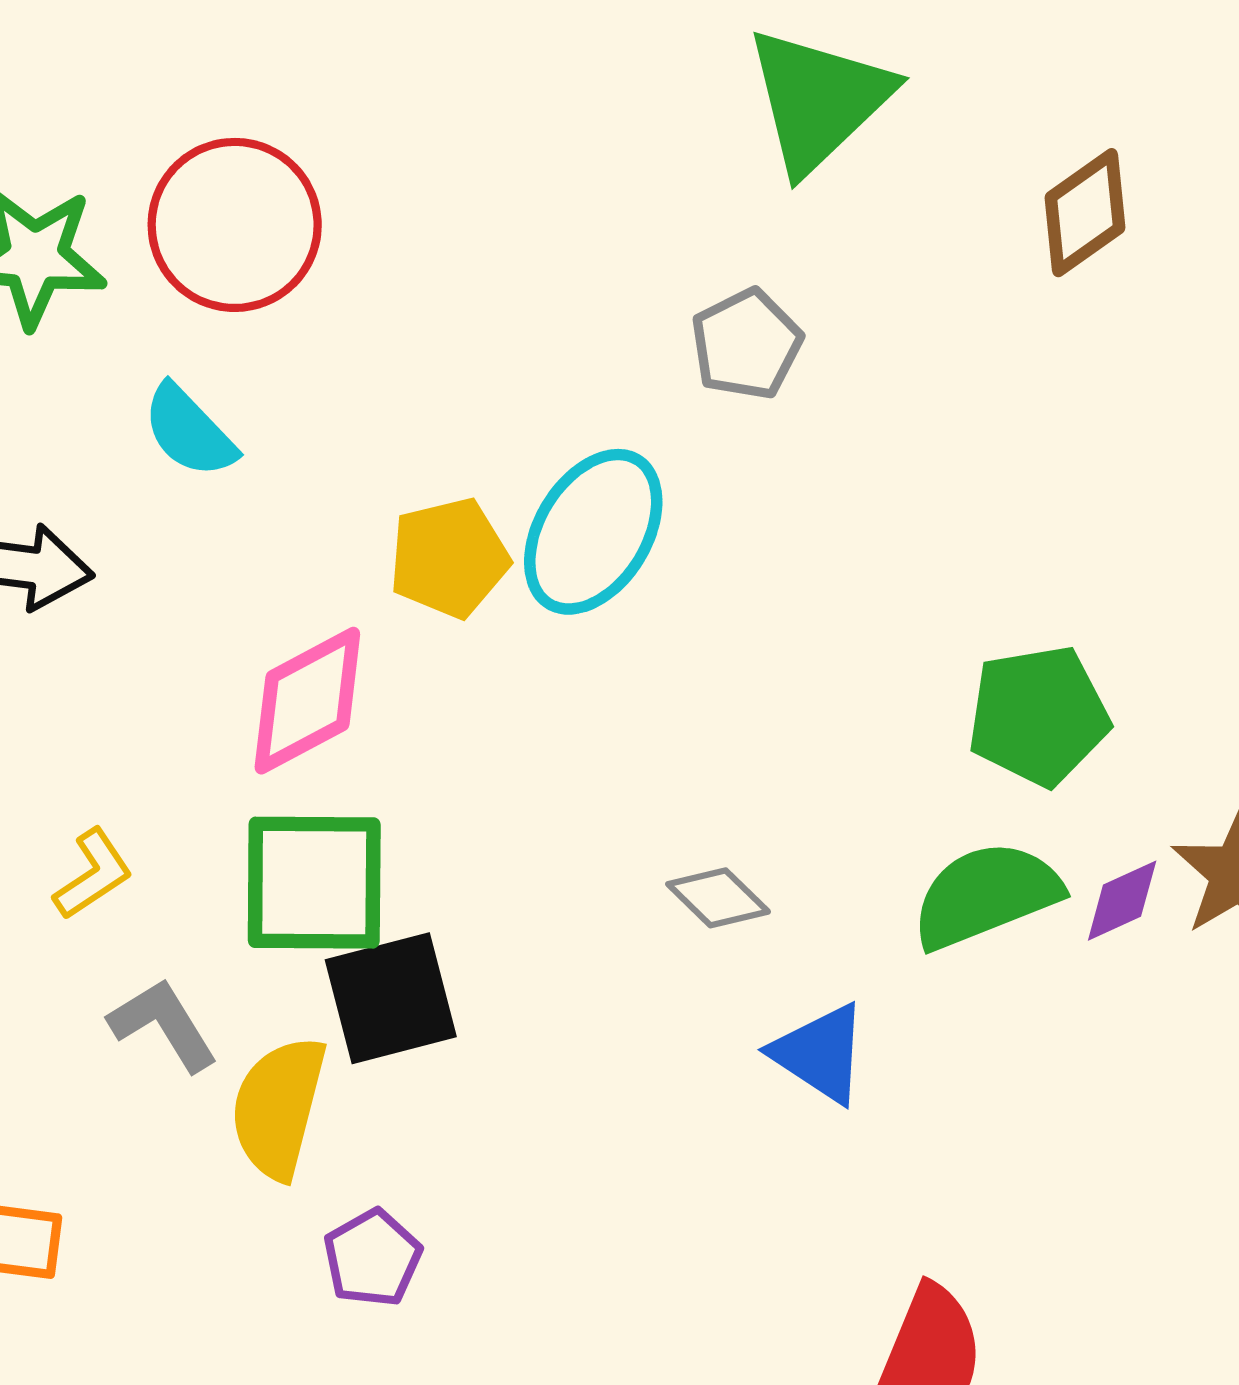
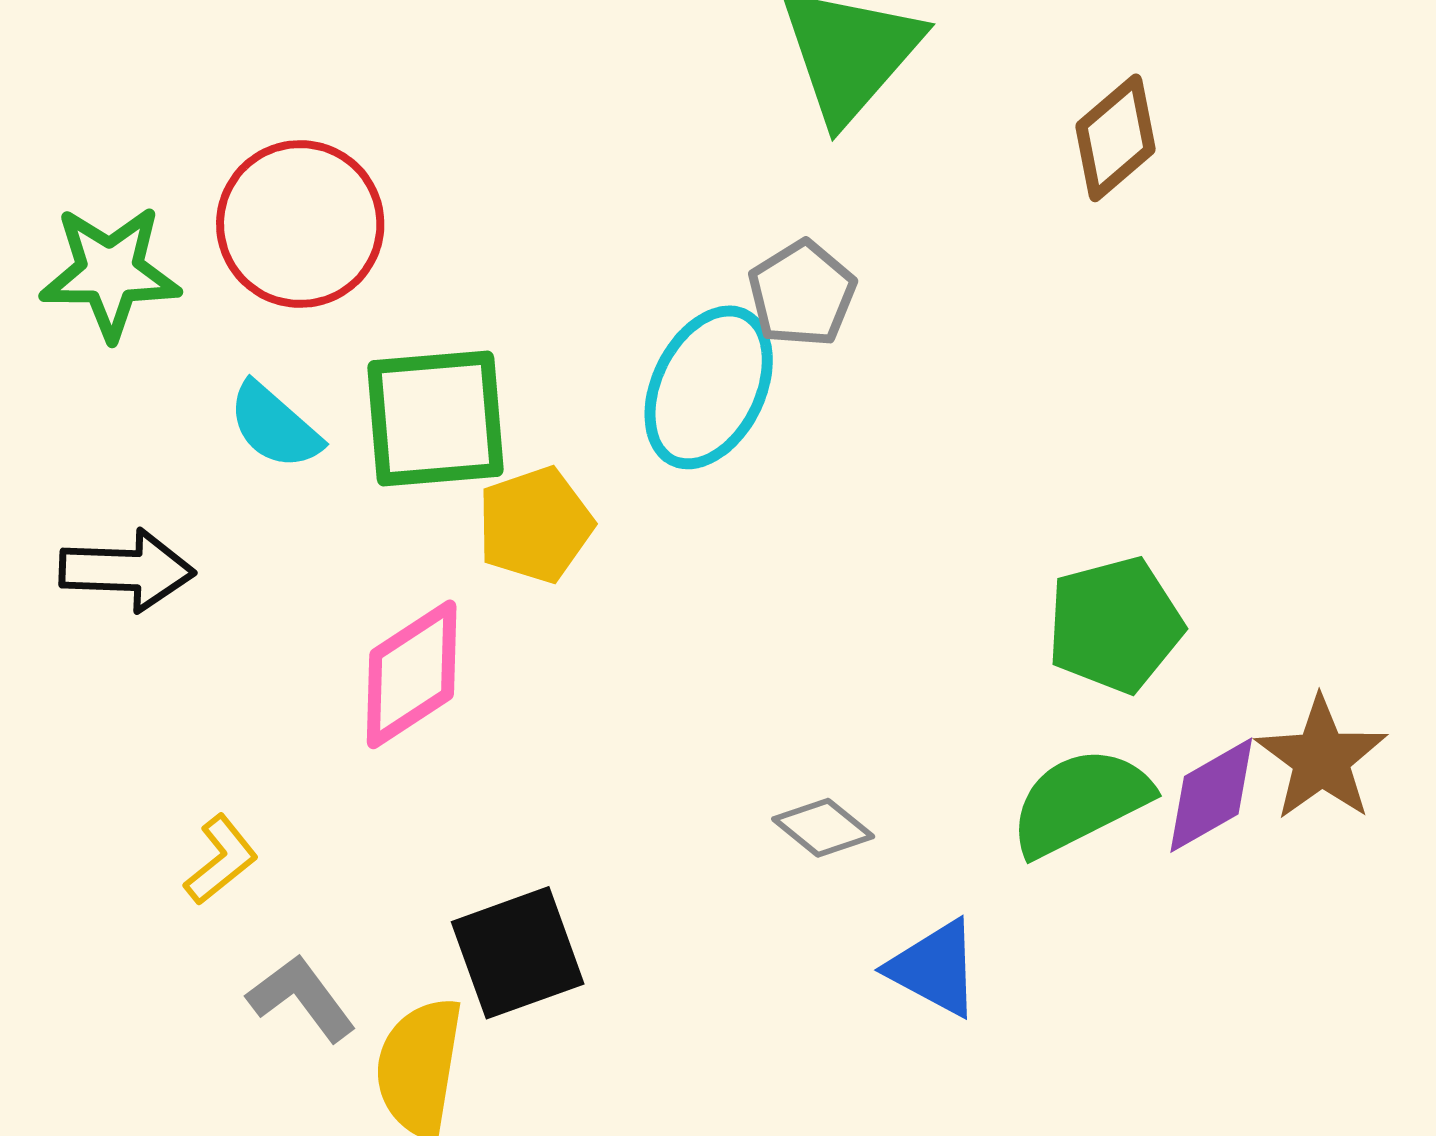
cyan ellipse: (593, 532) -> (709, 387), moved
green square: (314, 883) -> (436, 418), moved
purple diamond: (1122, 901) -> (1211, 795), size x1.4

